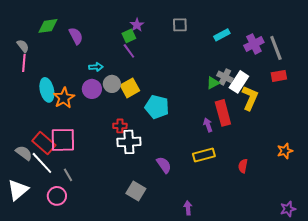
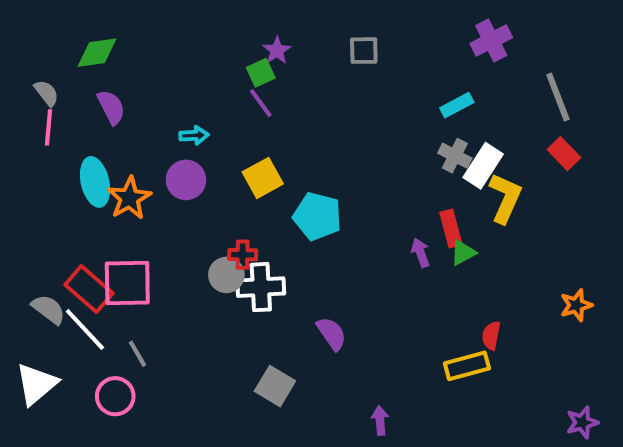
cyan rectangle: (222, 35) -> (457, 105), moved
purple semicircle: (76, 36) -> (111, 107), moved
purple cross: (254, 44) -> (491, 40), moved
red rectangle: (279, 76) -> (564, 154), turned 56
green triangle: (213, 83) -> (463, 253), moved
gray circle: (112, 84) -> (226, 275), moved
red rectangle: (223, 113) -> (451, 228), size x0.7
yellow rectangle: (204, 155) -> (467, 366), moved

